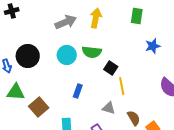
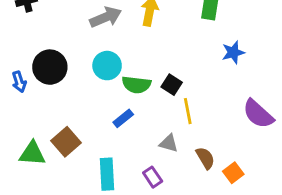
green semicircle: (92, 52) -> (136, 85), moved
blue rectangle: (78, 91) -> (123, 118), turned 32
green triangle: (16, 92) -> (32, 154), moved

